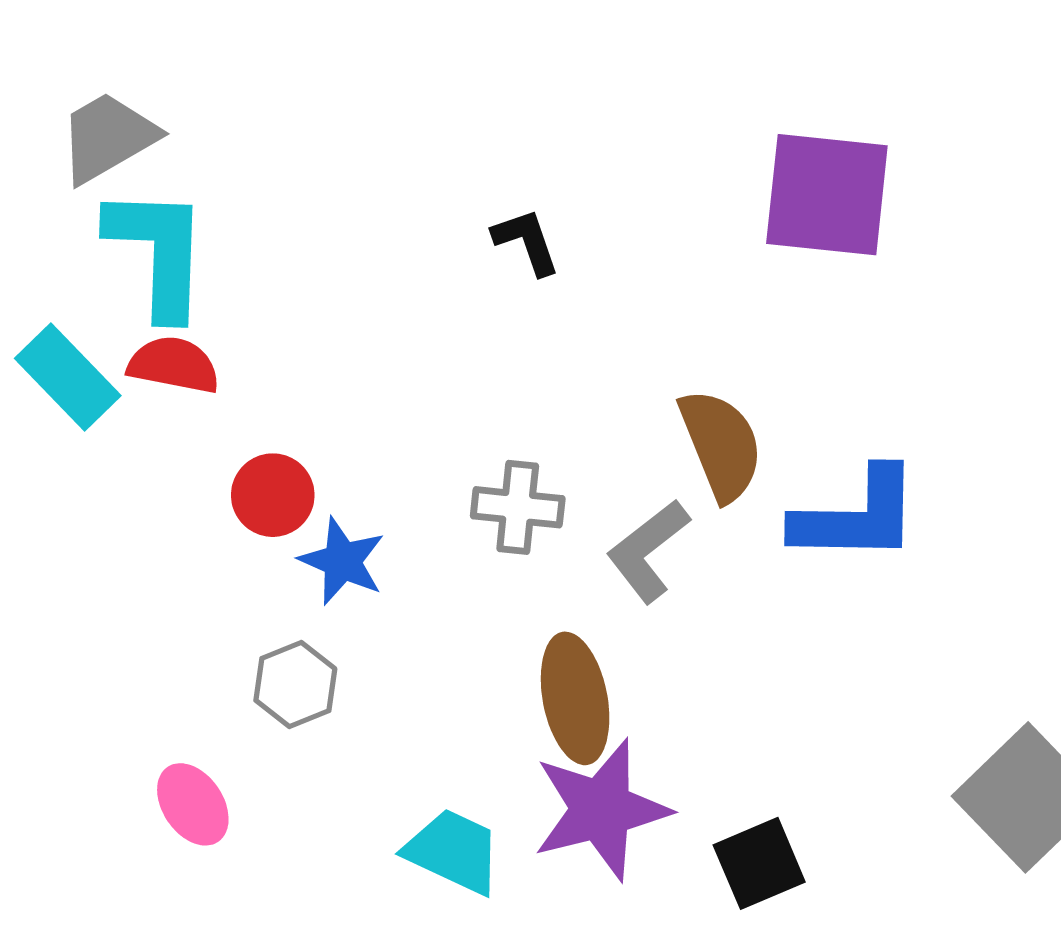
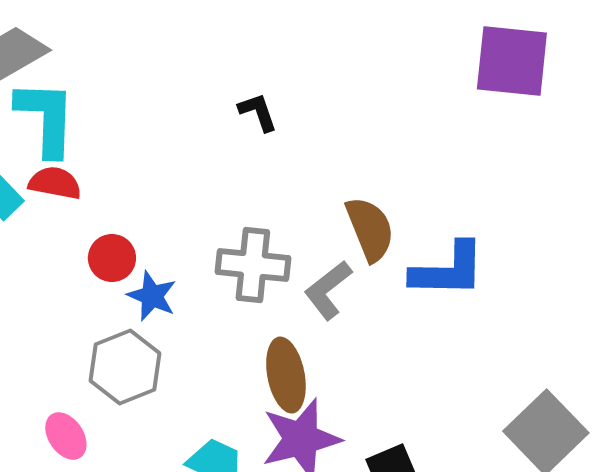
purple square: (827, 195) -> (512, 61), moved
gray cross: (518, 507) -> (253, 265), size x1.4
gray hexagon: (295, 685) -> (125, 367), size x1.5

